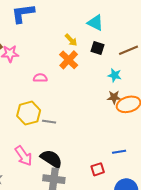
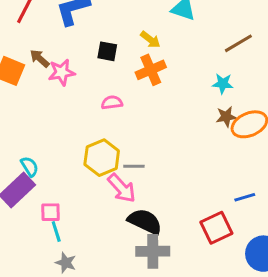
black square: (98, 48) -> (107, 51), moved
orange cross: (69, 60) -> (151, 70), turned 30
pink arrow: (23, 156) -> (122, 188), moved
red square: (98, 169) -> (216, 228), size x1.5

